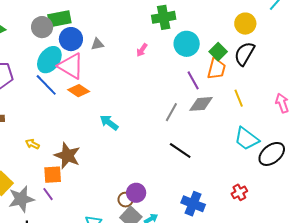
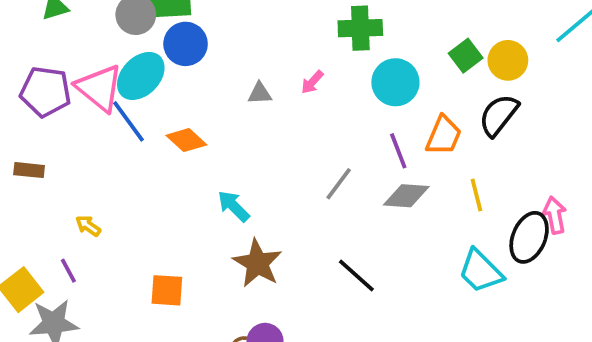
gray triangle: (97, 44) -> (260, 93), moved
green square: (218, 52) -> (466, 56), moved
pink triangle: (71, 66) -> (99, 88), moved
gray line: (171, 112) -> (339, 184), moved
black ellipse: (272, 154) -> (529, 237), moved, turned -36
brown star: (67, 156) -> (257, 263), moved
orange square: (53, 175) -> (167, 290), moved
purple line: (48, 194) -> (68, 271), moved

